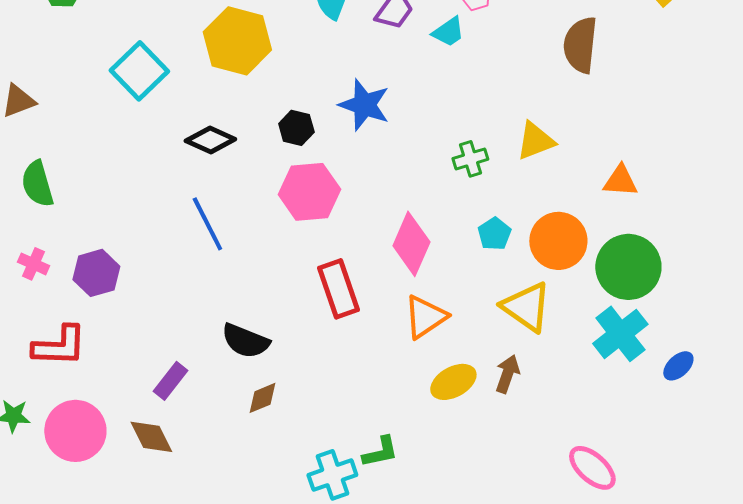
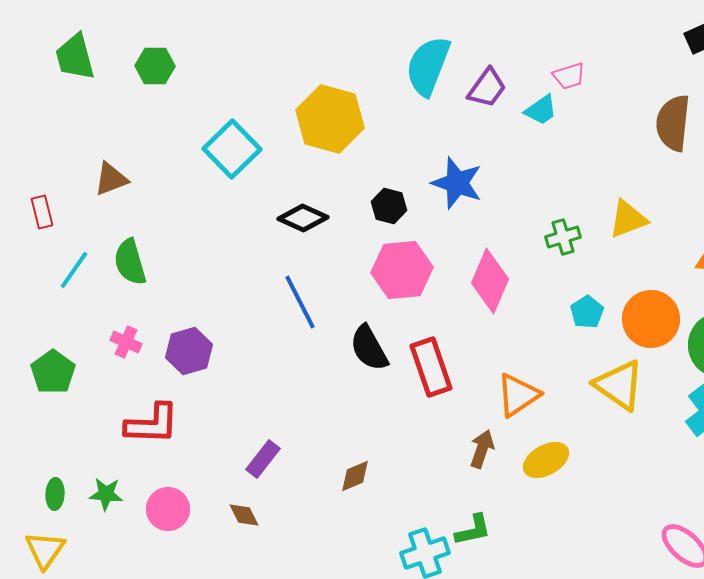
pink diamond: (411, 244) -> (490, 281), moved
black semicircle: (245, 341) -> (369, 348), moved, turned 39
brown arrow: (507, 374) -> (482, 449), moved
pink circle: (75, 431) -> (168, 509), size x0.7
brown diamond: (151, 437) -> (244, 515), size x0.7

